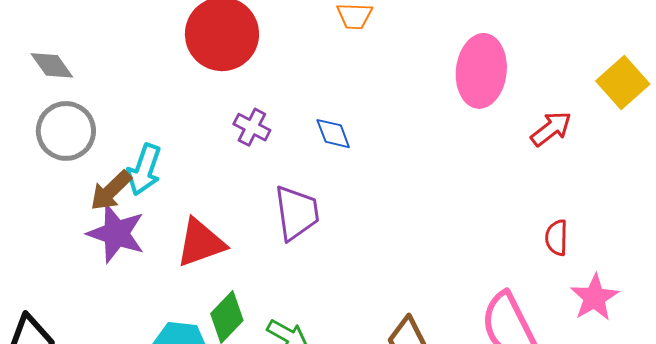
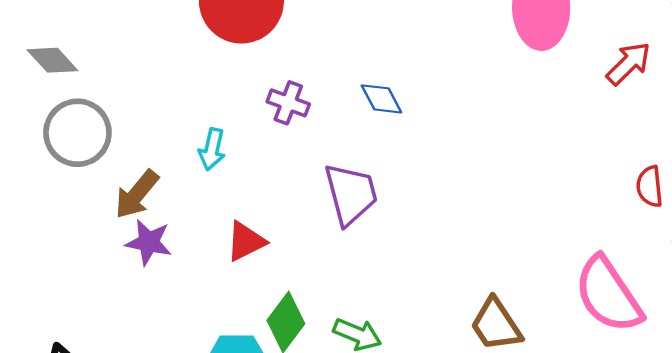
cyan arrow: (144, 170) -> (212, 149), moved, size x0.7
purple star: (116, 233) -> (149, 242), size x0.7
red triangle: (201, 243) -> (246, 241), size x0.7

